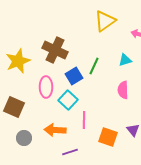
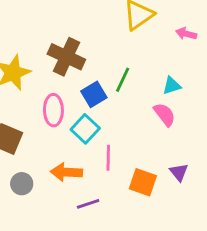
cyan triangle: (125, 60) -> (172, 86), moved
pink semicircle: (123, 90) -> (164, 114), turned 144

